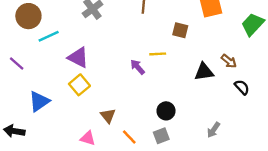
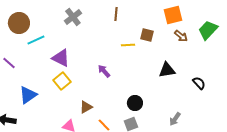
yellow line: (158, 54) -> (128, 45), moved
brown arrow: (229, 61) -> (181, 36), moved
purple arrow: (138, 67) -> (104, 71), moved
brown triangle: (108, 116) -> (86, 107), turned 40

